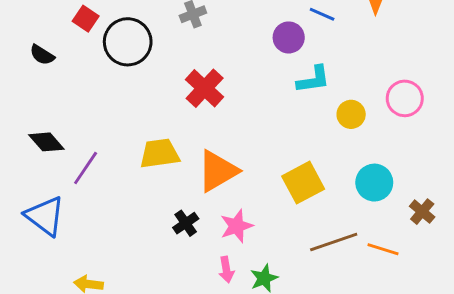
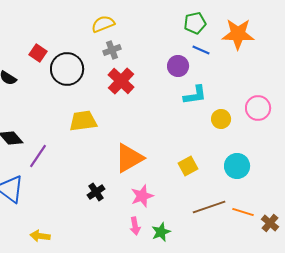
red cross: (205, 88) -> (121, 81), moved
yellow trapezoid: (160, 154) -> (83, 121), moved
yellow square: (303, 183) -> (188, 166), size x0.7
brown cross: (422, 212) -> (270, 223), moved
black cross: (186, 223) -> (96, 192), moved

